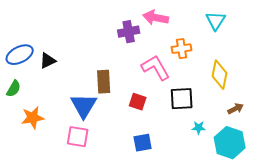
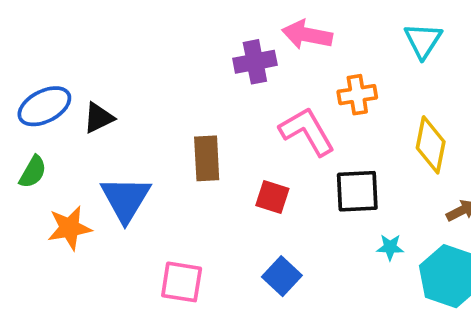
blue triangle: (84, 106) -> (126, 199), moved
pink square: (78, 137) -> (182, 282), moved
blue square: (143, 143) -> (282, 276), turned -36

